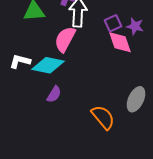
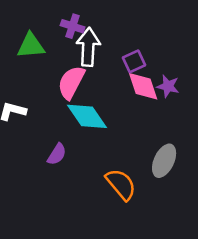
purple star: (135, 26) -> (168, 86), moved
cyan diamond: (48, 65) -> (87, 116), moved, turned 44

